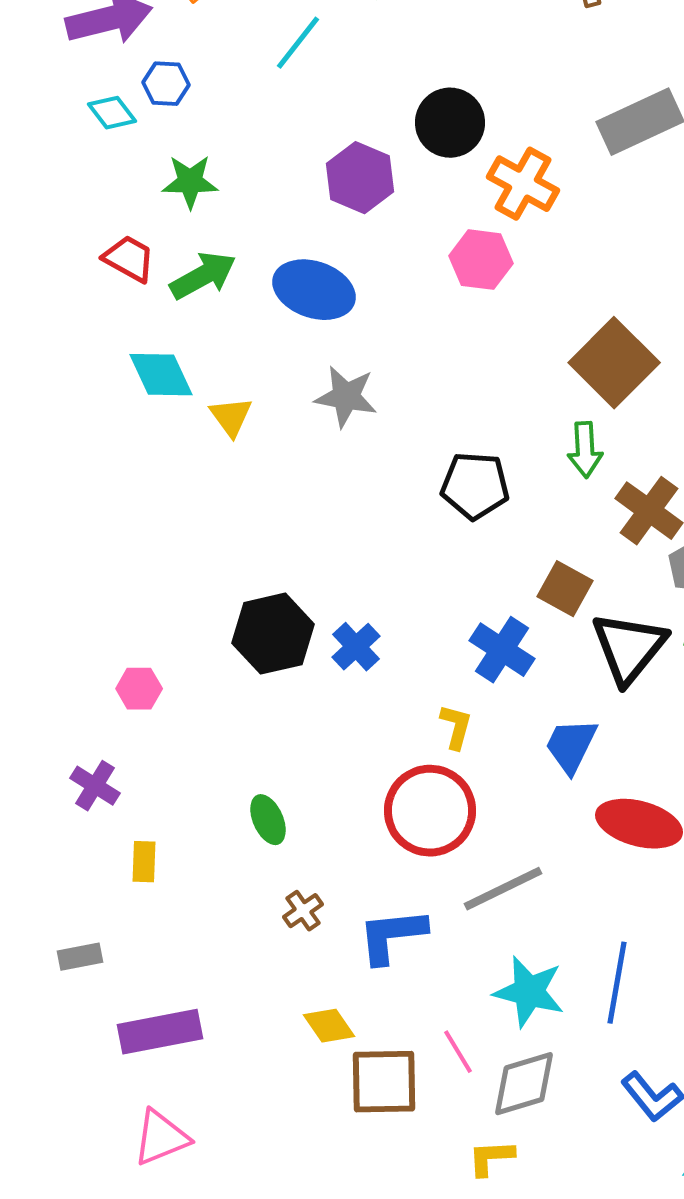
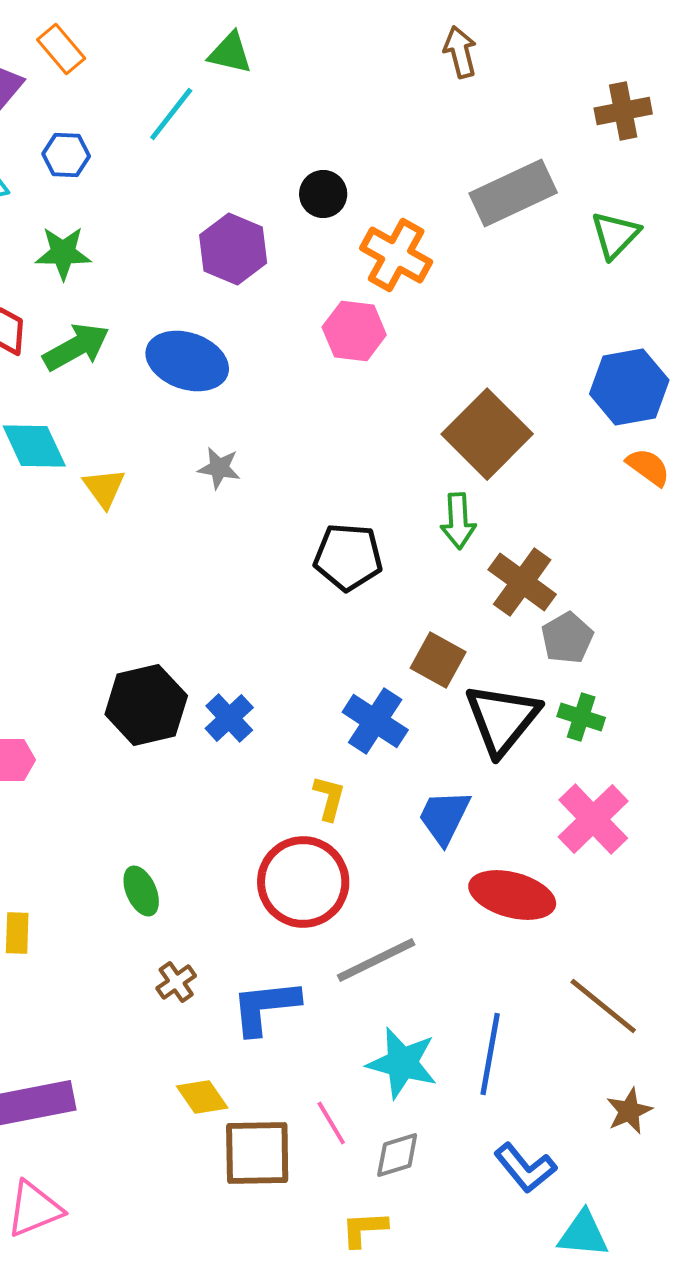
blue hexagon: (166, 84) -> (66, 155), moved
black circle: (450, 123) -> (323, 194), size x0.7
gray star: (346, 397) -> (219, 468), size x0.7
gray diamond: (524, 1084) -> (397, 1155), size x0.7

